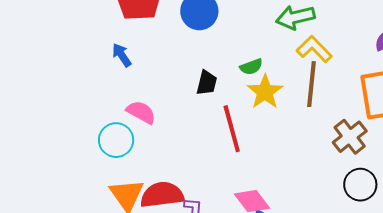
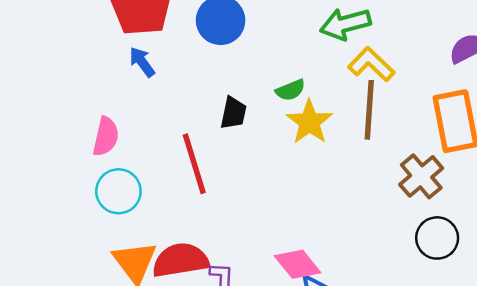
blue arrow: (122, 55) -> (142, 62), moved
pink semicircle: (141, 112) -> (106, 137), moved, turned 76
red line: (232, 129) -> (194, 164), moved

